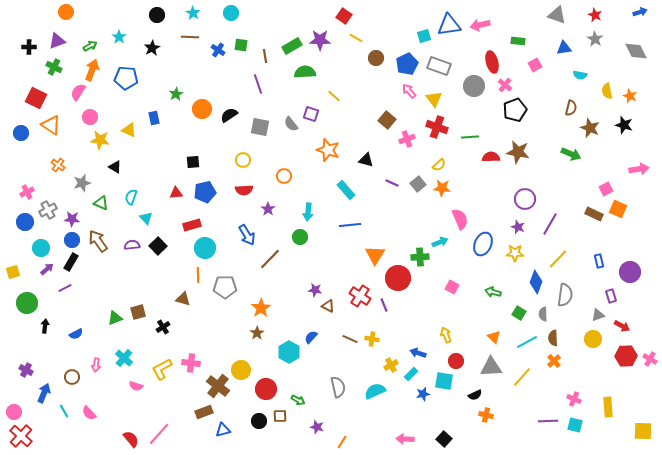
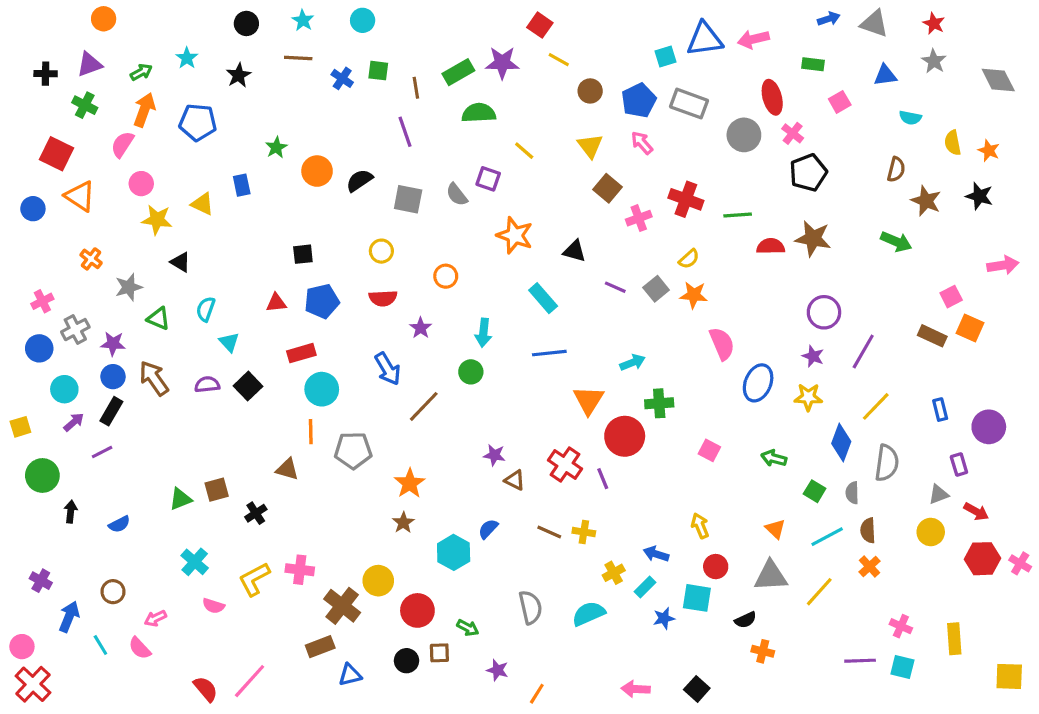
blue arrow: (640, 12) -> (829, 19), moved
yellow triangle: (434, 99) -> (590, 146), moved
cyan arrow: (440, 242) -> (633, 362), moved
pink arrow: (96, 365) -> (155, 618), moved, turned 56

